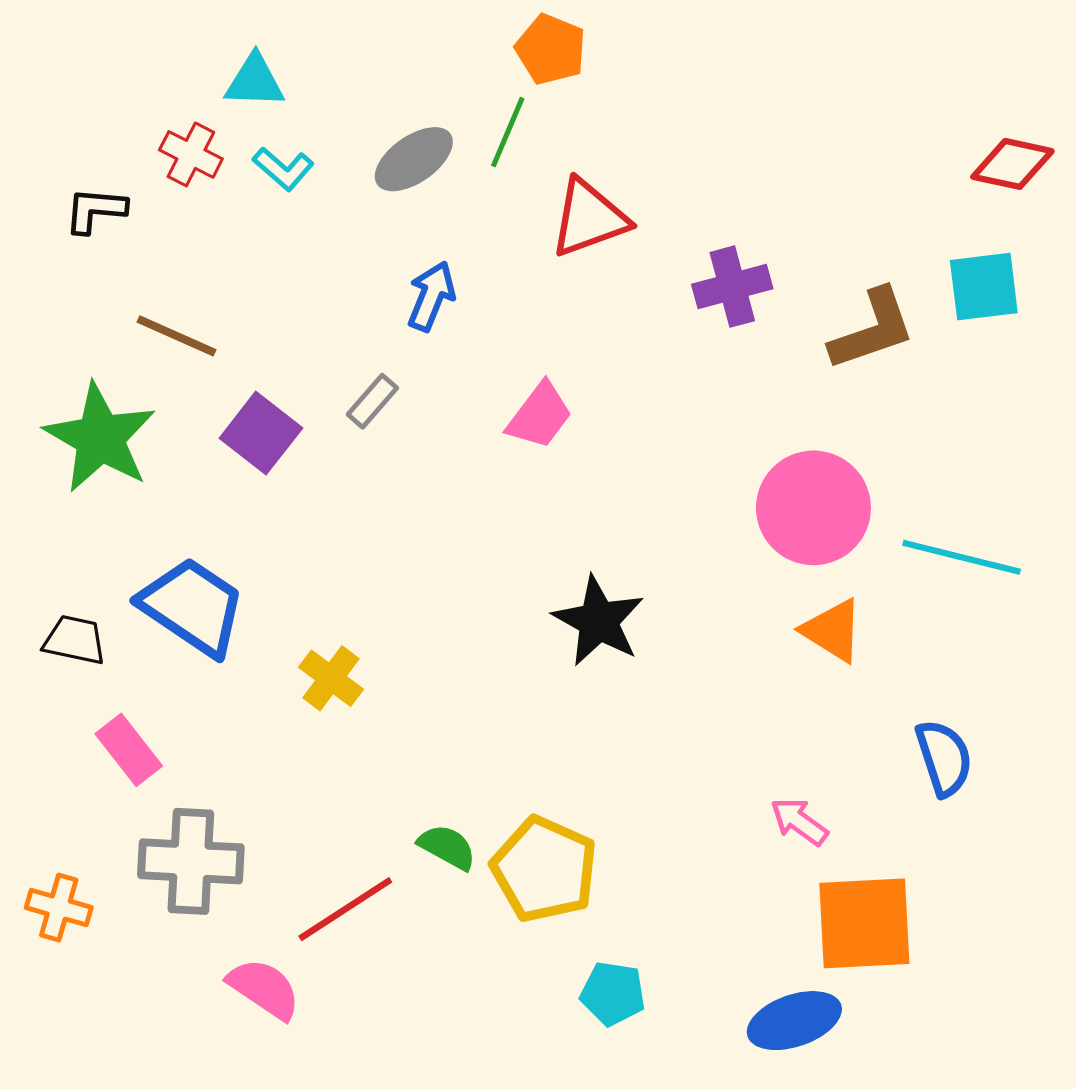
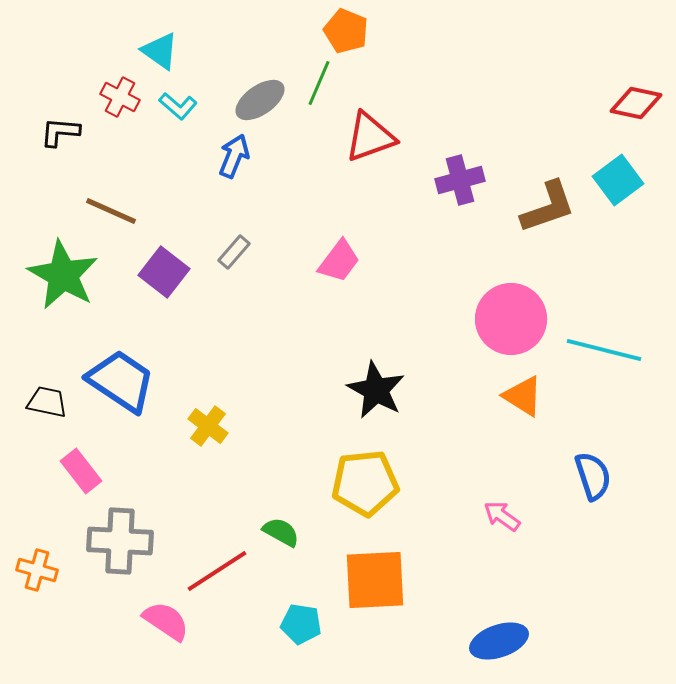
cyan triangle: (255, 81) -> (160, 51), turned 33
cyan square: (984, 287) -> (618, 180), turned -30
blue arrow: (431, 296) -> (234, 156), moved
yellow pentagon: (544, 869) -> (365, 483), moved, turned -30
orange square: (864, 923) -> (375, 580), moved
cyan pentagon: (613, 994) -> (301, 624), moved

